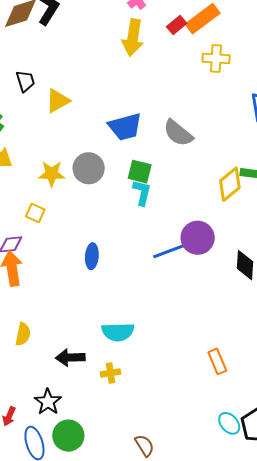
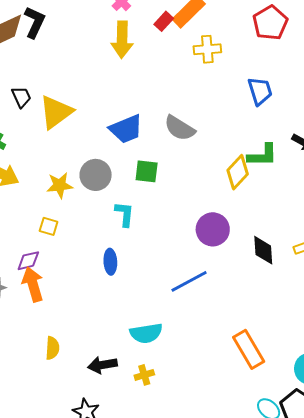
yellow triangle: (58, 101) -> (56, 112), size x1.4
cyan L-shape: (142, 193) -> (125, 214), moved
blue line: (172, 250) -> (189, 281), moved
orange rectangle: (217, 361) -> (249, 349), size x1.5

